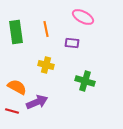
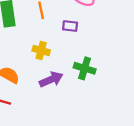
purple arrow: (37, 102) -> (51, 79), moved

